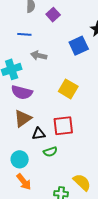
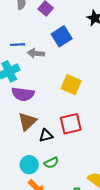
blue line: (24, 34) -> (18, 45), moved
blue square: (79, 46) -> (62, 36), moved
green semicircle: (50, 152) -> (51, 163), moved

